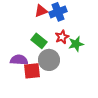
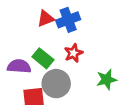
green star: (76, 44) -> (107, 80), moved
purple semicircle: (19, 60) -> (19, 66), moved

